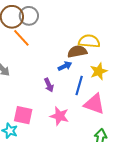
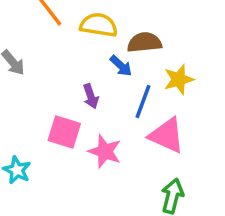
yellow semicircle: (89, 41) -> (99, 25), moved
blue arrow: (65, 66) -> (121, 66), turned 64
pink square: (23, 115) -> (64, 132), moved

